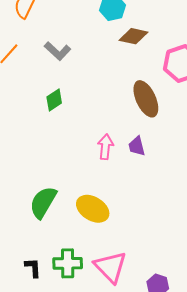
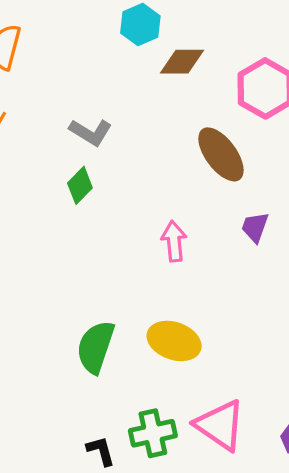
gray L-shape: (58, 51) -> (91, 132), moved
purple trapezoid: (137, 146) -> (255, 227), moved, turned 45

